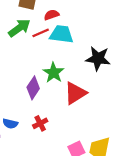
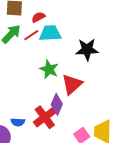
purple diamond: (33, 88) -> (57, 104), moved
red cross: (40, 123) -> (45, 117), size x1.6

